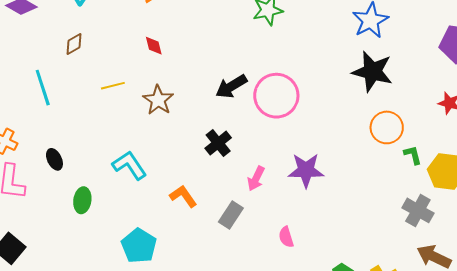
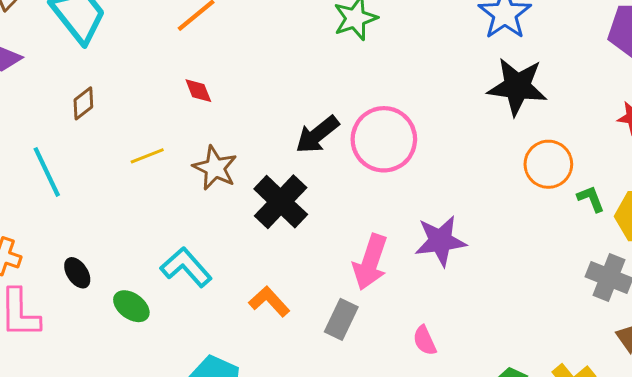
black cross: (218, 143) -> (281, 202), moved, size x1.4
pink arrow: (256, 178) -> (370, 262), size x1.5
green ellipse: (82, 200) -> (131, 306), moved, turned -55

